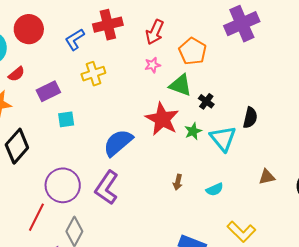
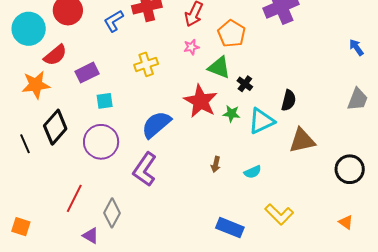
red semicircle: (16, 74) -> (55, 55), size x1.4
yellow cross: (93, 74) -> (146, 64), moved
green star: (193, 131) -> (231, 114), turned 30
cyan triangle: (223, 138) -> (261, 121), turned 44
brown triangle: (267, 177) -> (302, 141), moved, size x1.6
purple circle: (63, 185) -> (101, 142), moved

